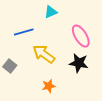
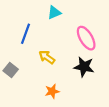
blue line: (24, 32) -> (26, 34), turned -54
yellow arrow: (44, 54) -> (47, 57), size x0.7

